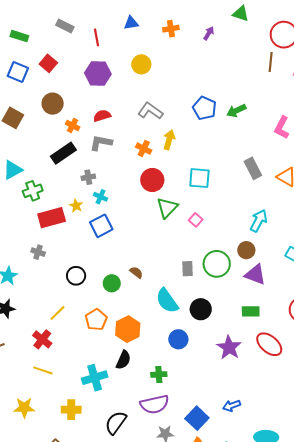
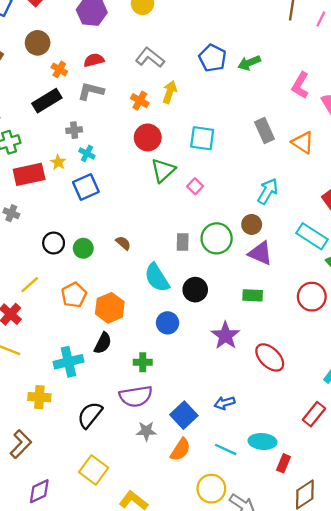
green circle: (112, 283) -> (83, 248), moved
red ellipse: (269, 344) -> (270, 357), moved

